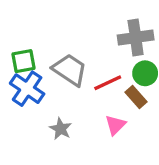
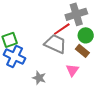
gray trapezoid: (70, 70) -> (55, 44), moved
red line: (108, 83) -> (62, 29), moved

